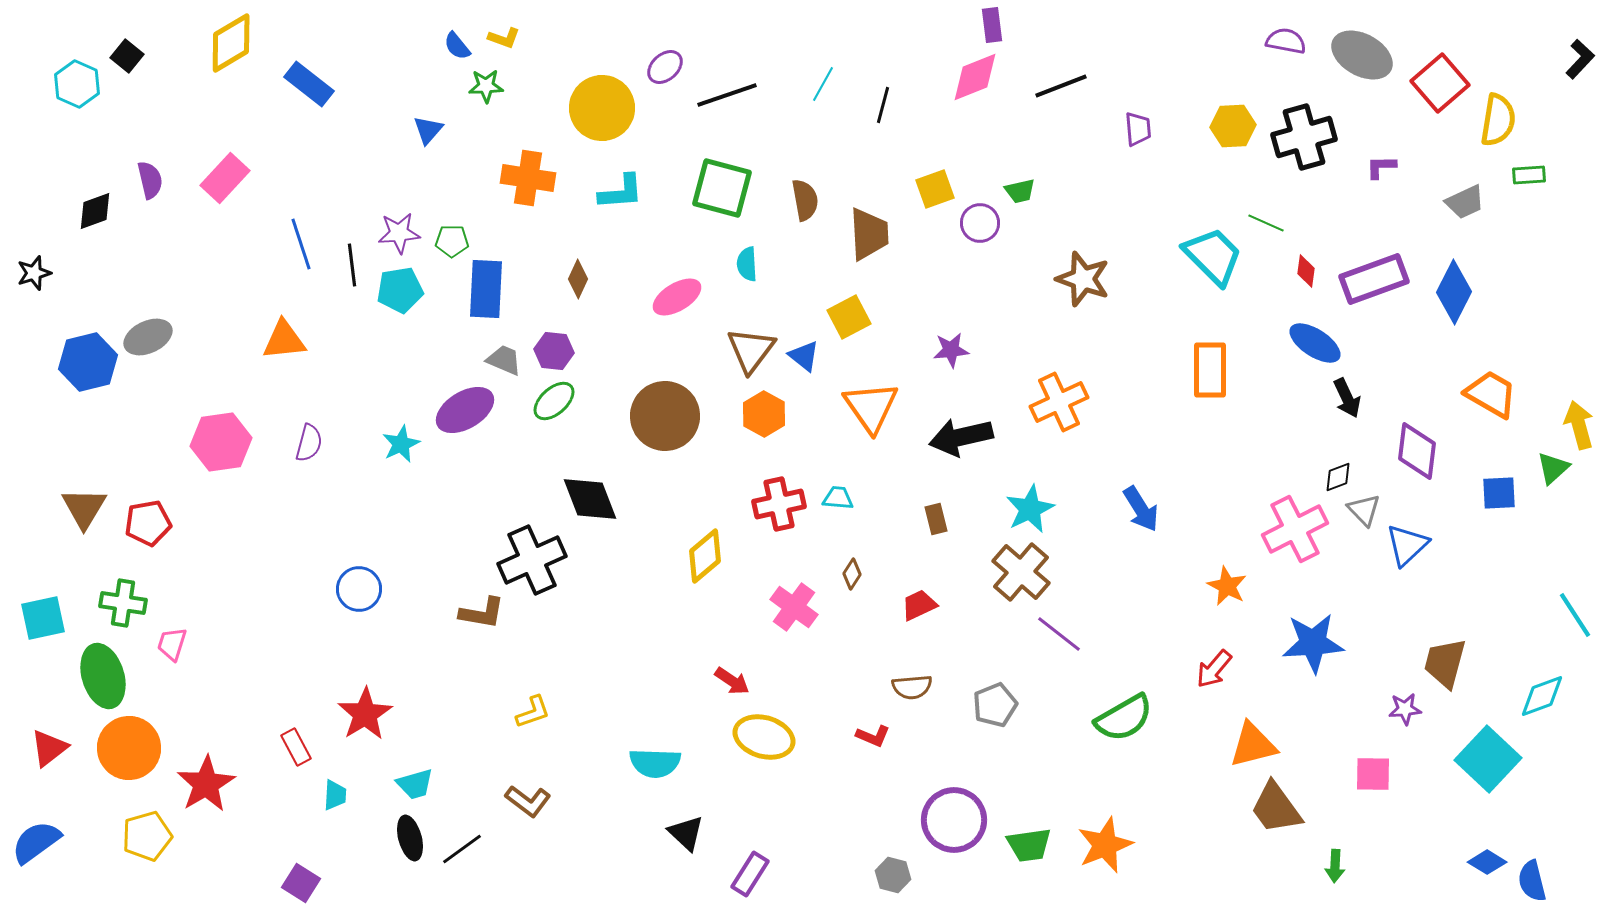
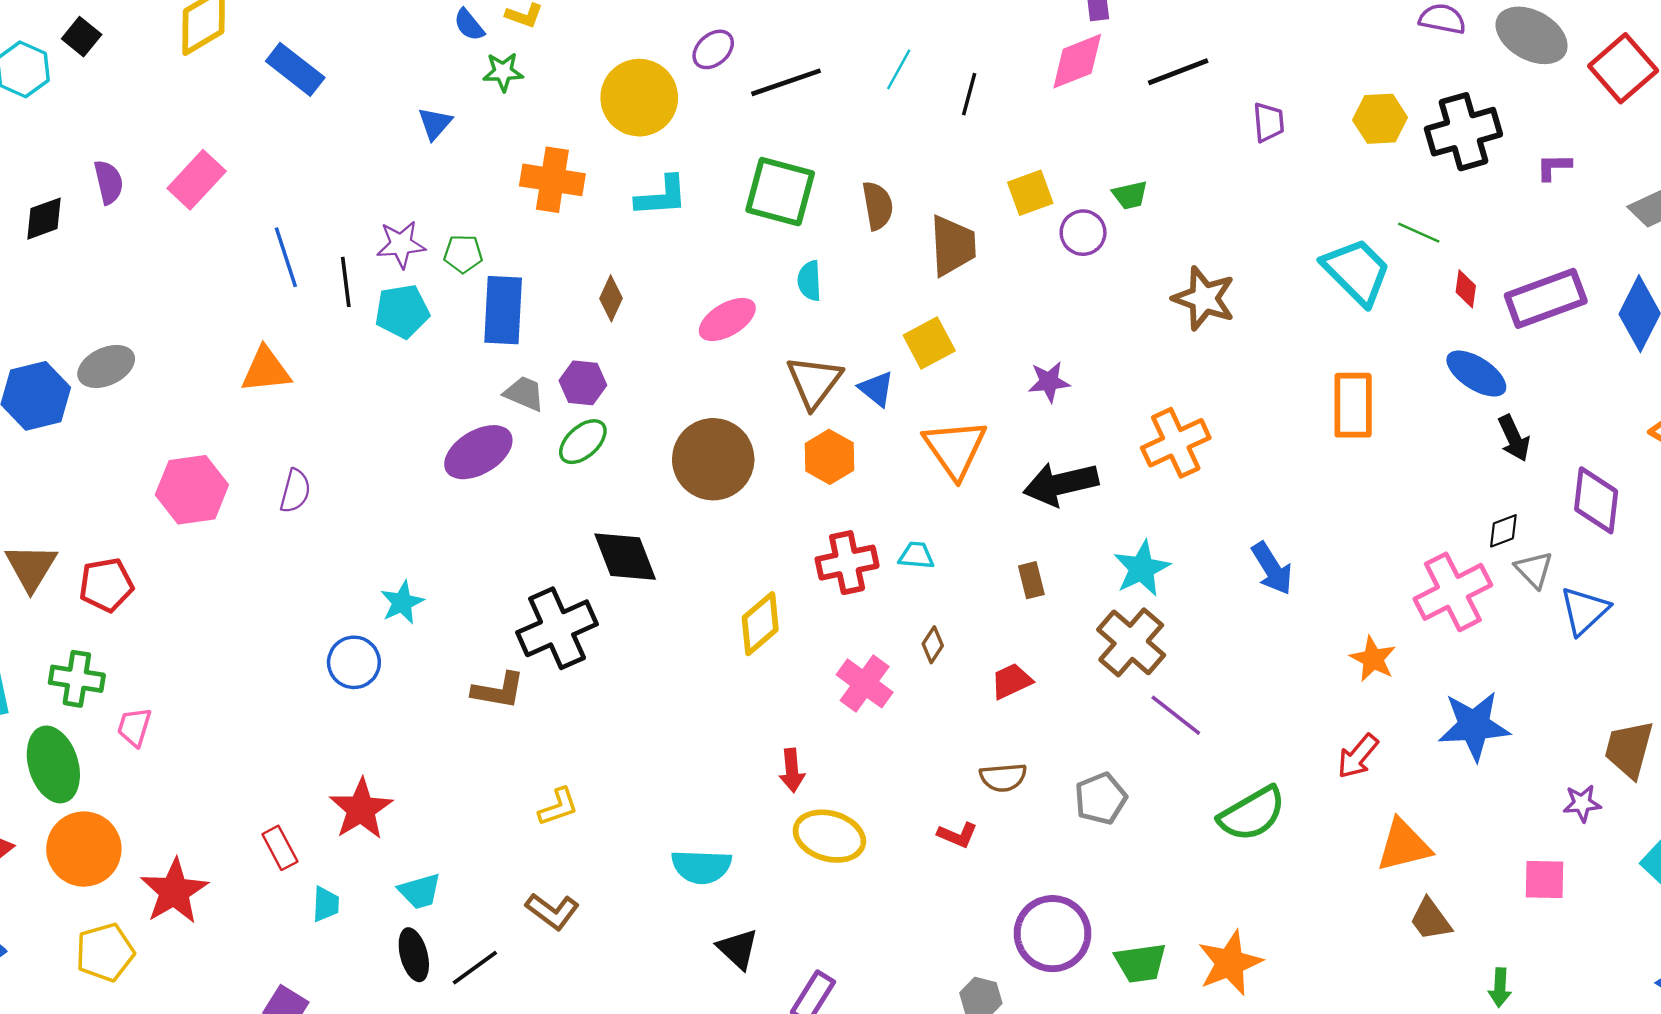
cyan star: (401, 444) -> (402, 602), moved
red arrow: (732, 681) -> (792, 770), turned 51
brown trapezoid: (1276, 808) -> (1431, 919), size x0.7

